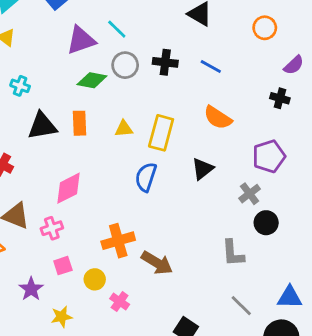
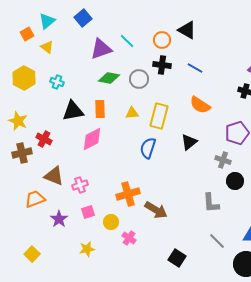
orange circle: (265, 28) -> (162, 40), moved
gray circle: (125, 65) -> (139, 79), moved
pink diamond: (68, 188) -> (92, 139), moved
gray cross: (250, 194) -> (223, 160), turned -35
purple star: (31, 289) -> (59, 219), moved

